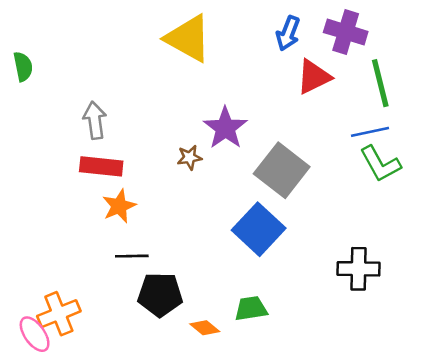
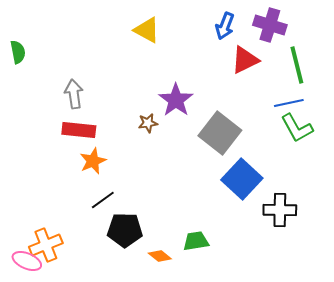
yellow triangle: (188, 38) -> (147, 30), size x0.7
blue square: (259, 229) -> (242, 179), moved
black line: (132, 256) -> (103, 200), turned -35
pink ellipse: (35, 334) -> (27, 261), turned -32

